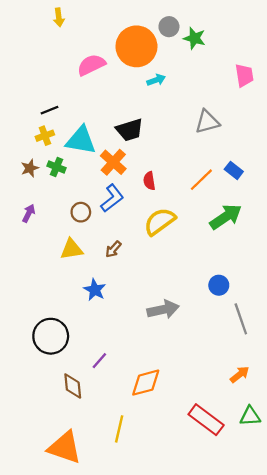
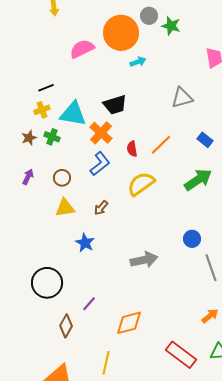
orange line: (201, 180) -> (161, 145), moved
brown circle: (81, 212) -> (62, 178), moved
brown diamond: (73, 386) -> (66, 326), turned 35

